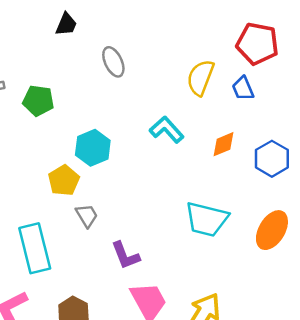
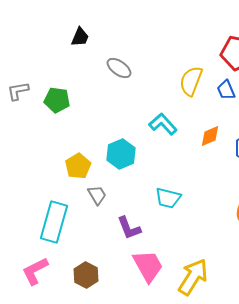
gray ellipse: (113, 62) -> (119, 68), turned -30
cyan hexagon: (93, 148) -> (121, 154), moved
cyan trapezoid: (207, 219) -> (168, 198), moved, size x0.7
cyan rectangle: (35, 248) -> (54, 222), turned 30

